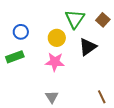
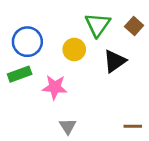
blue circle: (21, 32) -> (27, 42), size x1.5
pink star: (55, 62) -> (55, 87), moved
brown line: (102, 97) -> (133, 126), turned -64

